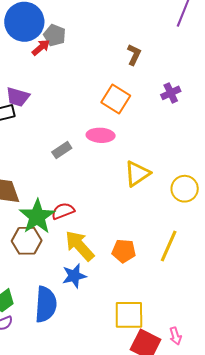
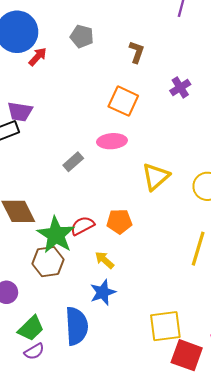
gray pentagon: (55, 35) -> (82, 36), moved
yellow arrow: (80, 246) -> (104, 260), size x0.6
orange pentagon: (124, 251) -> (119, 221), moved

